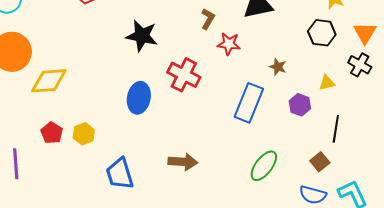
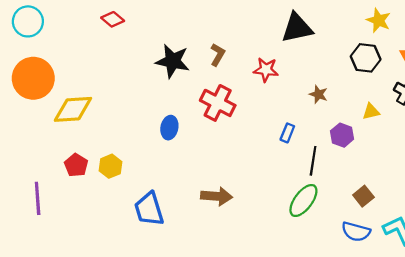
brown L-shape: (208, 19) -> (218, 55), moved
blue ellipse: (139, 98) -> (169, 128), size x0.7
blue rectangle: (249, 103) -> (287, 133), size x0.5
black line: (336, 129) -> (313, 161), moved

